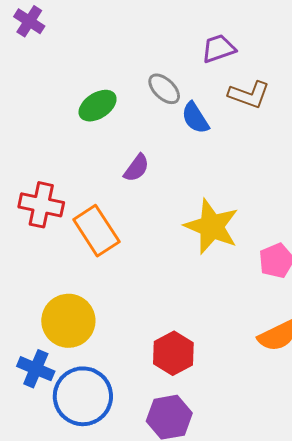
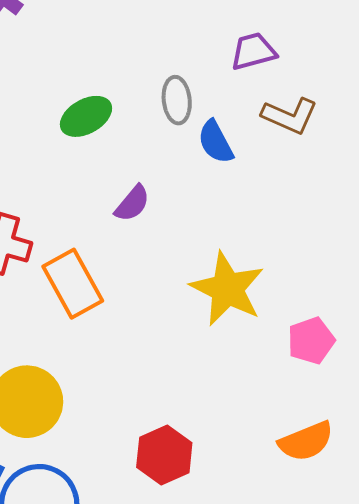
gray ellipse: (164, 89) -> (177, 100), turned 36

